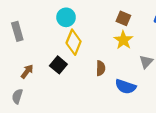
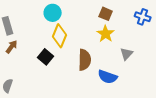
brown semicircle: (101, 68) -> (85, 60), size x1.5
brown arrow: (27, 71) -> (12, 47), moved

